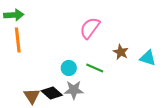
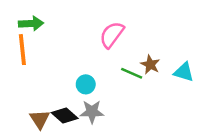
green arrow: (14, 15) -> (31, 24), moved
green line: (95, 68) -> (132, 73), moved

